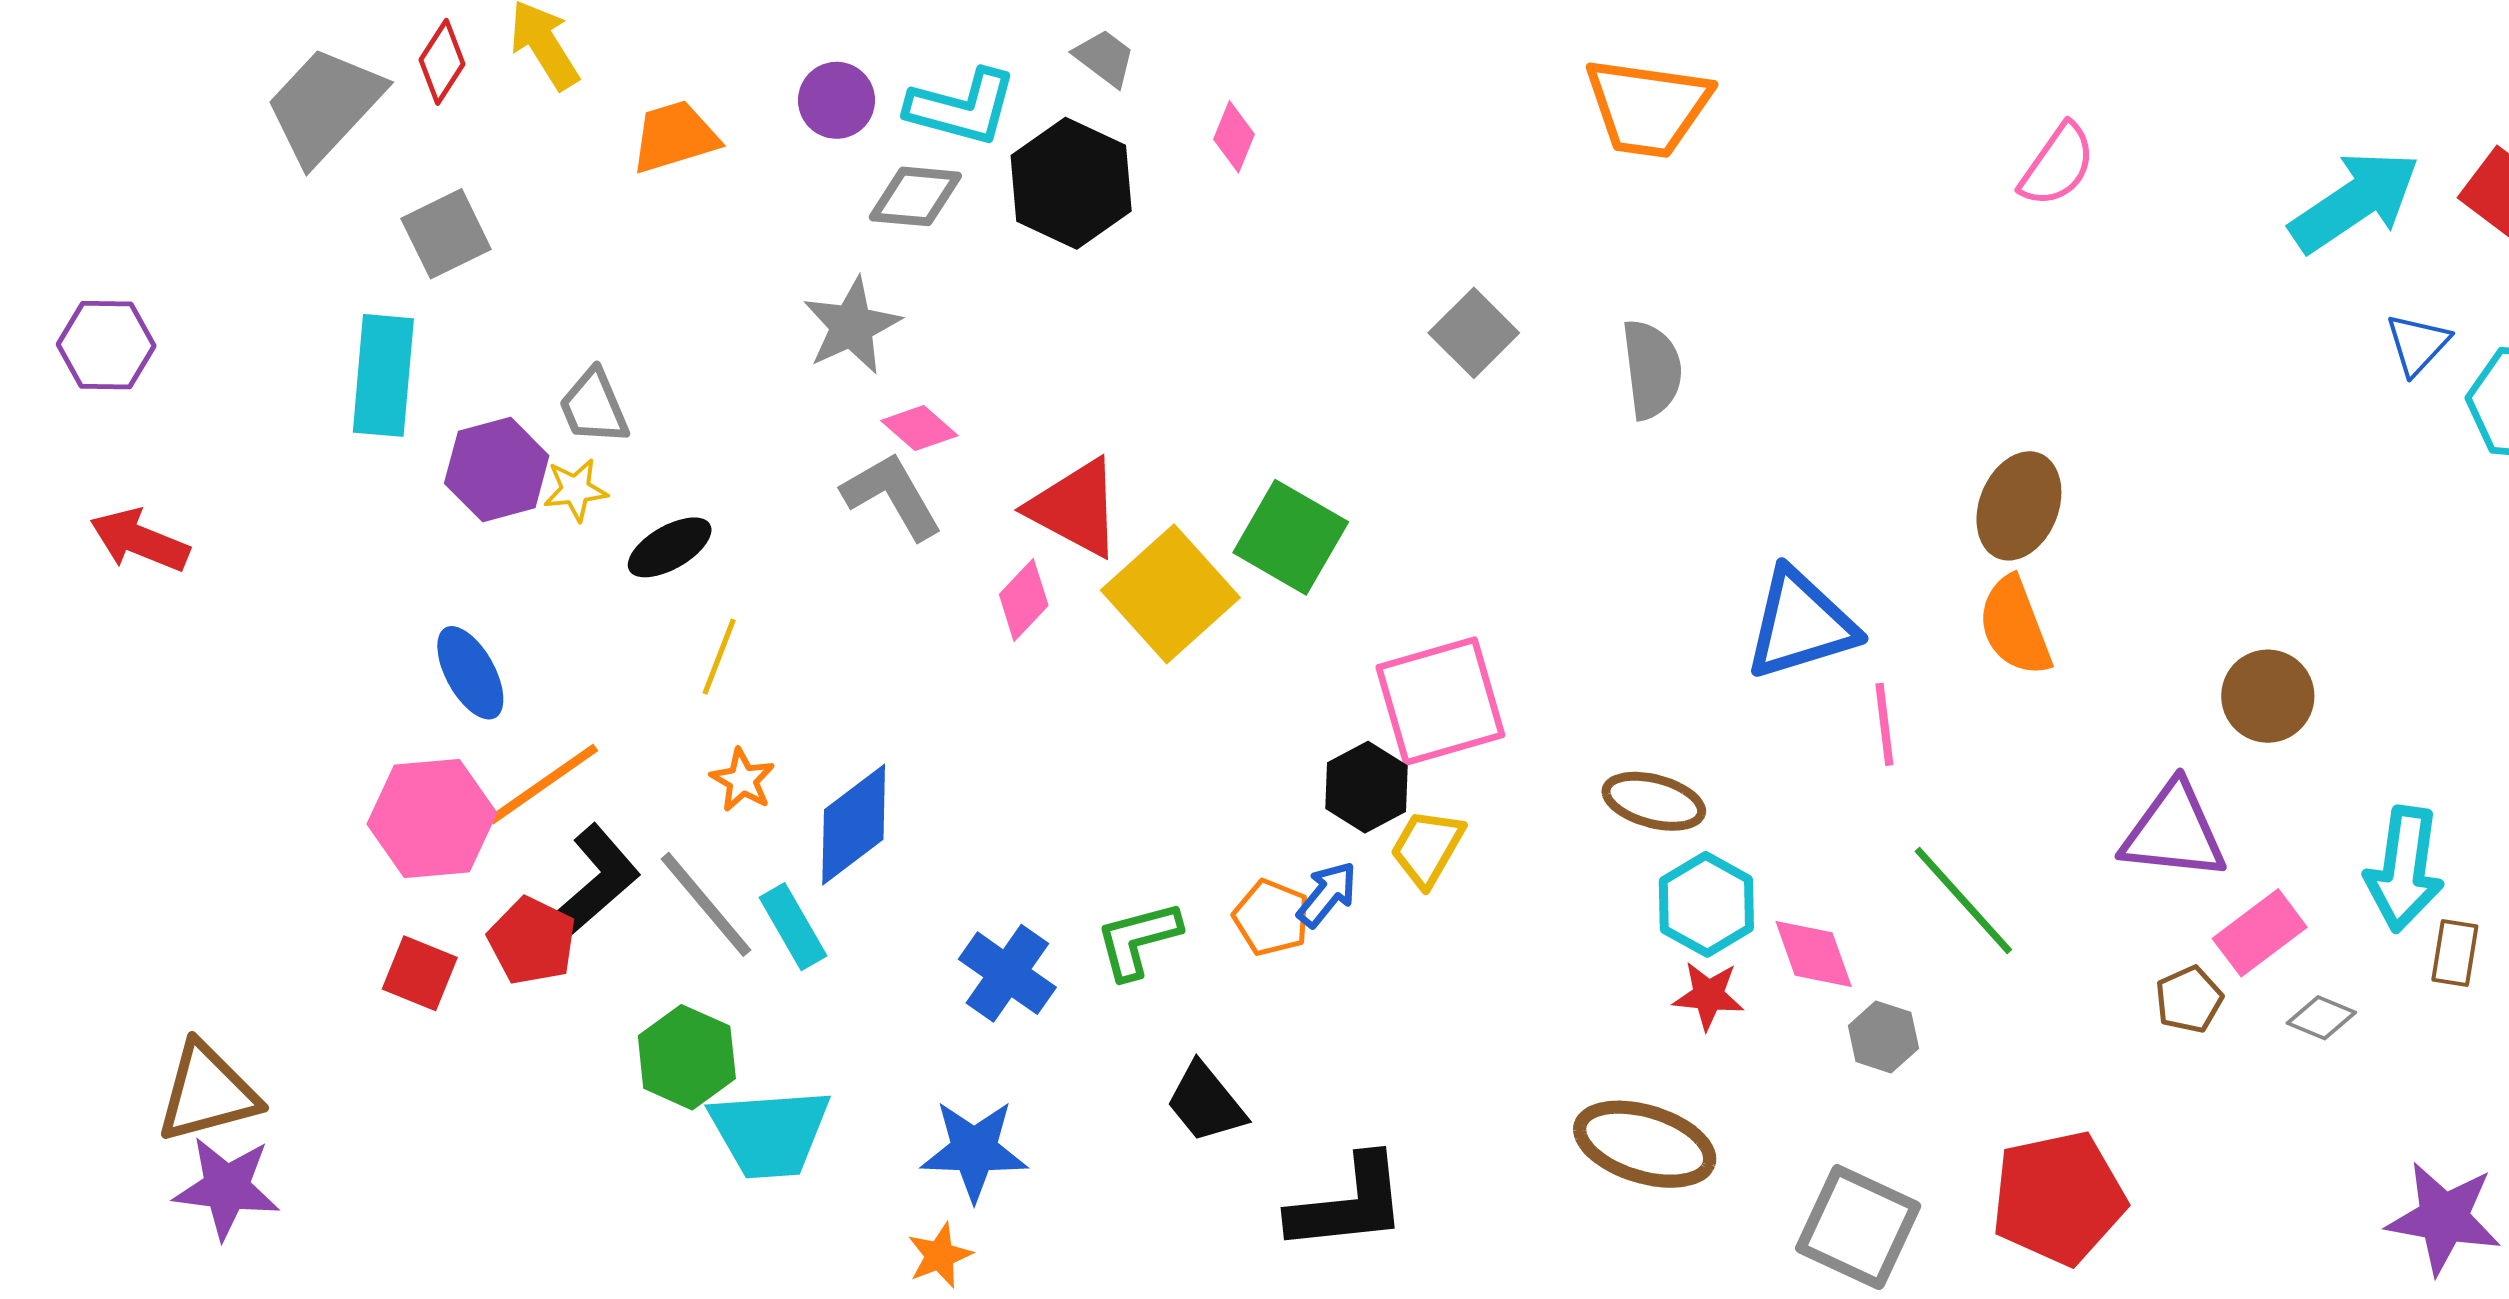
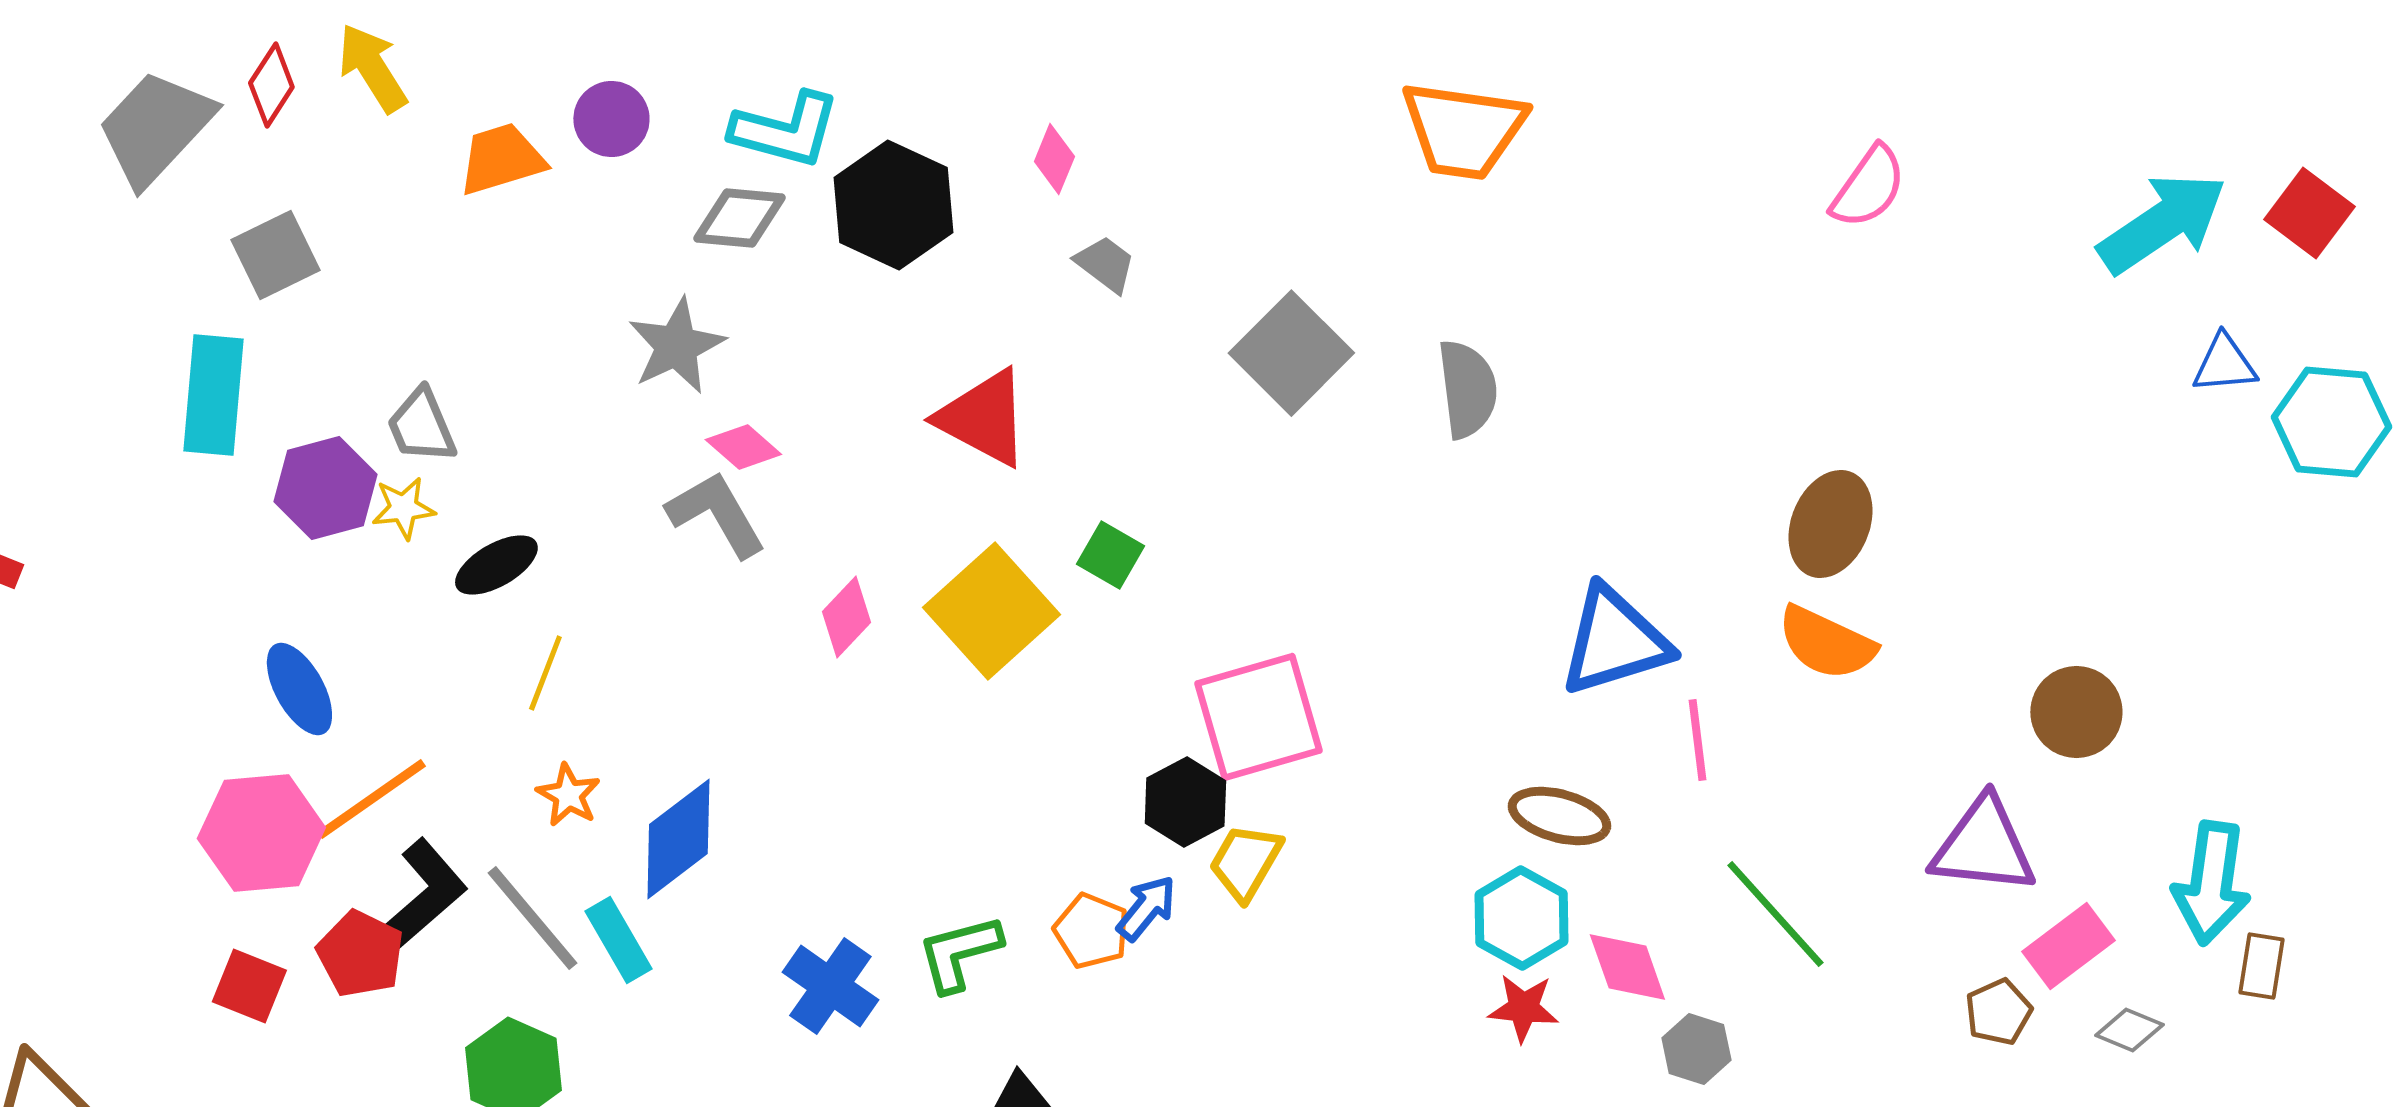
gray trapezoid: (1105, 58) -> (1105, 264), moved
purple circle: (837, 100) -> (611, 119), moved
gray square: (1474, 333) -> (1291, 353), size x1.4
blue triangle: (2417, 344) -> (2224, 364), turned 42
red triangle: (1075, 508) -> (983, 418), moved
green square: (1291, 537) -> (1110, 555), size x0.6
orange semicircle: (2015, 626) -> (1826, 643), turned -44
brown ellipse: (1654, 801) -> (1559, 816), moved

